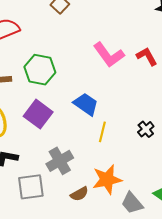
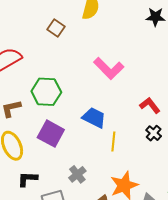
red L-shape: (147, 56) -> (150, 105), moved
gray cross: (60, 161) -> (77, 174), size x0.7

